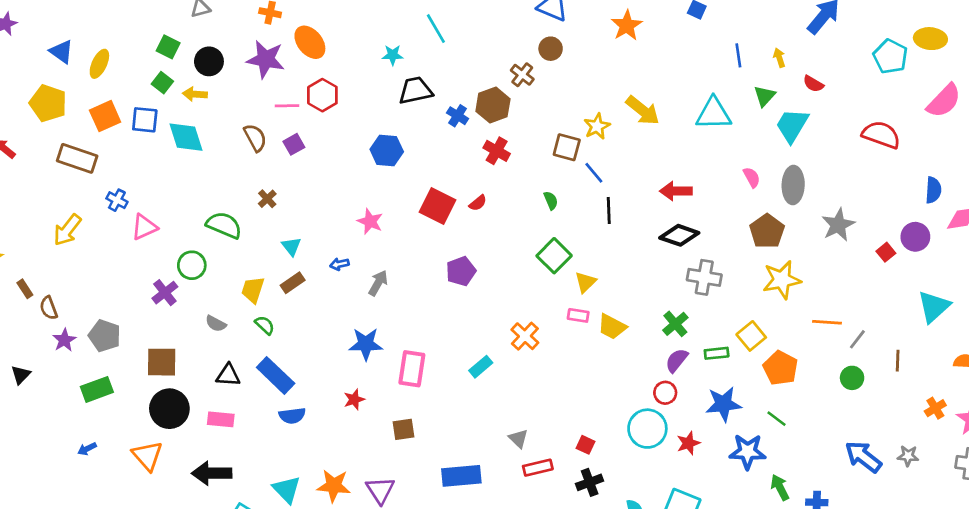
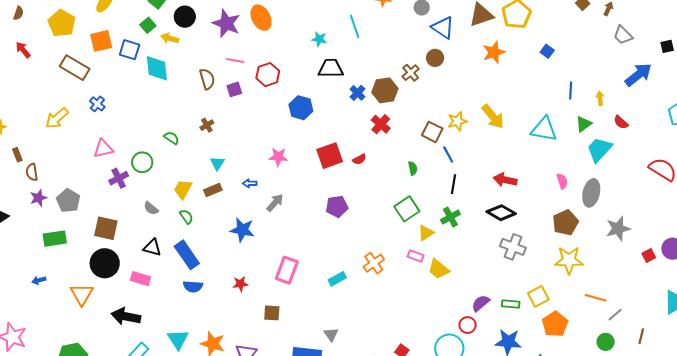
red hexagon: (322, 95) -> (268, 75), moved
red square: (438, 206) -> (330, 156), turned 32
pink star: (370, 221) -> (278, 157), turned -30
green semicircle: (224, 225) -> (172, 138), size x0.6
pink triangle: (144, 227) -> (103, 149), moved
green cross: (675, 324) -> (450, 217), moved
blue star: (366, 344) -> (242, 230), moved
gray triangle: (518, 439) -> (331, 334), moved

